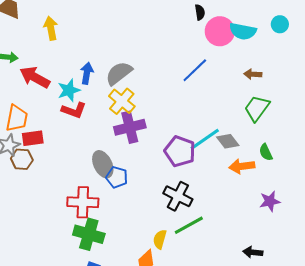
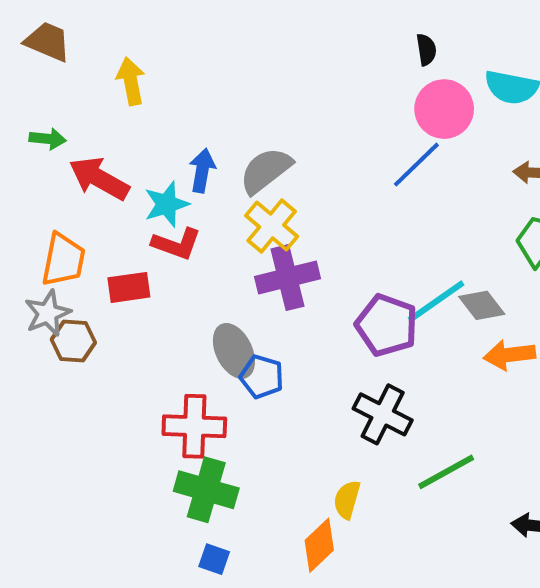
pink circle: (220, 31) -> (444, 109), moved
red rectangle: (33, 138) -> (129, 287), moved
green line: (189, 225) -> (446, 472), moved

